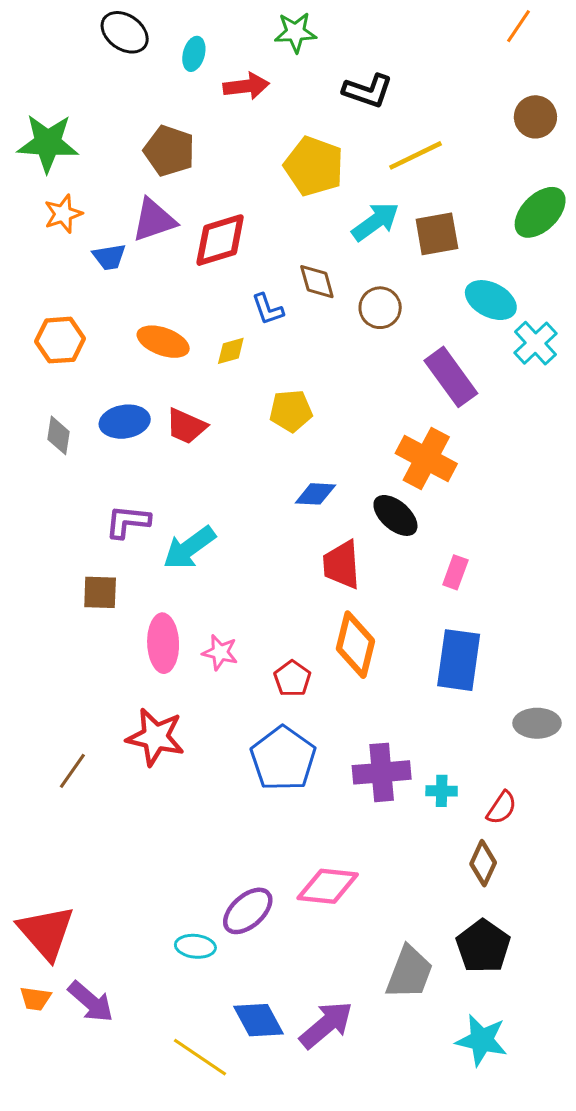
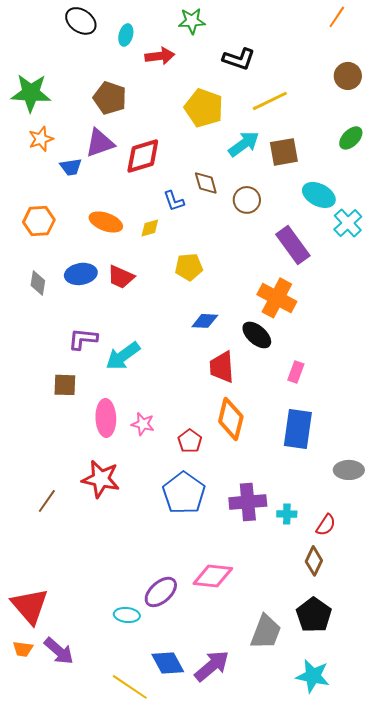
green ellipse: (540, 212) -> (351, 138), size x0.7

